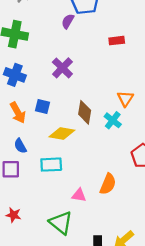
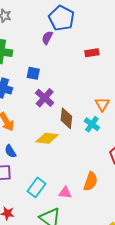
purple cross: (62, 68) -> (45, 98), moved
blue square: (43, 107) -> (33, 73), moved
cyan rectangle: (51, 165) -> (36, 187), moved, turned -48

